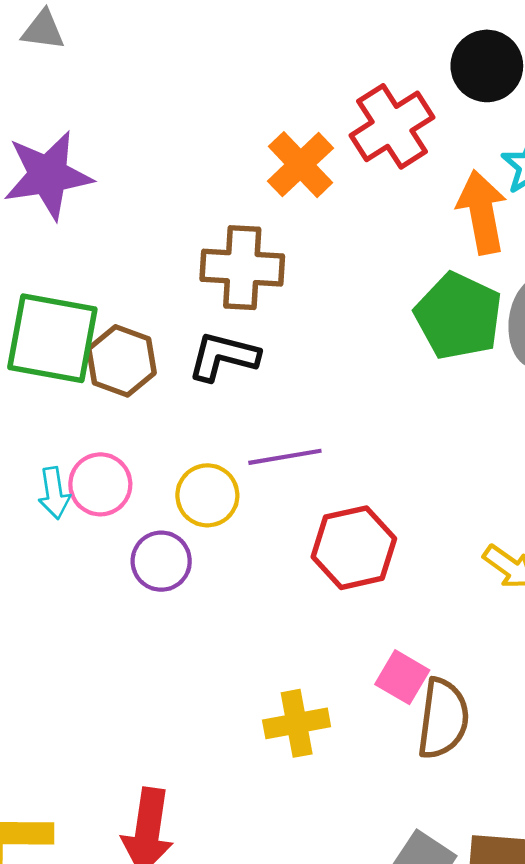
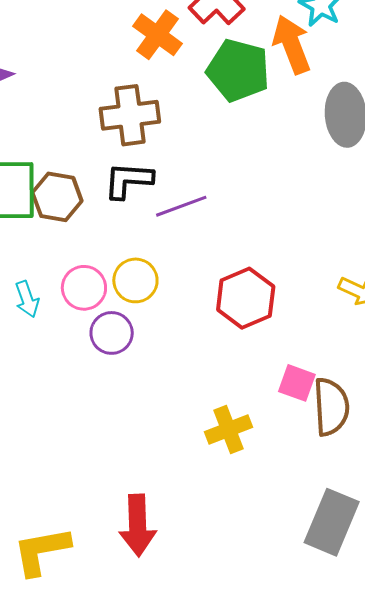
green pentagon: (458, 316) -> (238, 70), moved
purple line: (285, 457) -> (181, 206), moved
pink circle: (100, 484) -> (84, 288), moved

